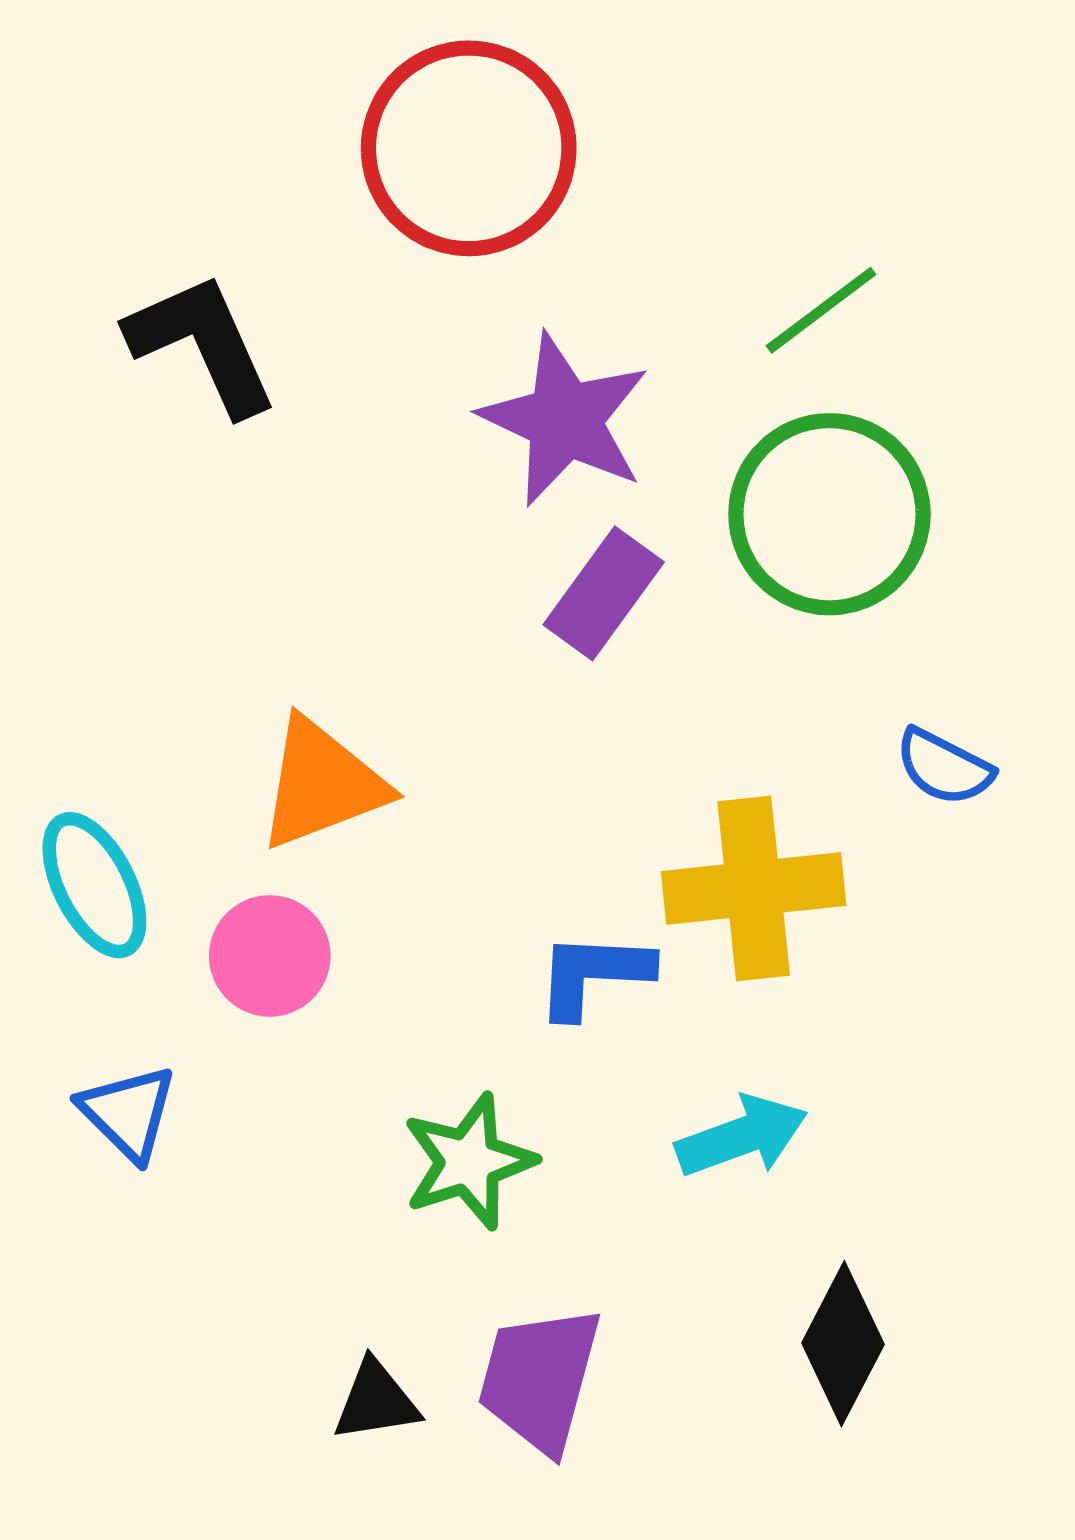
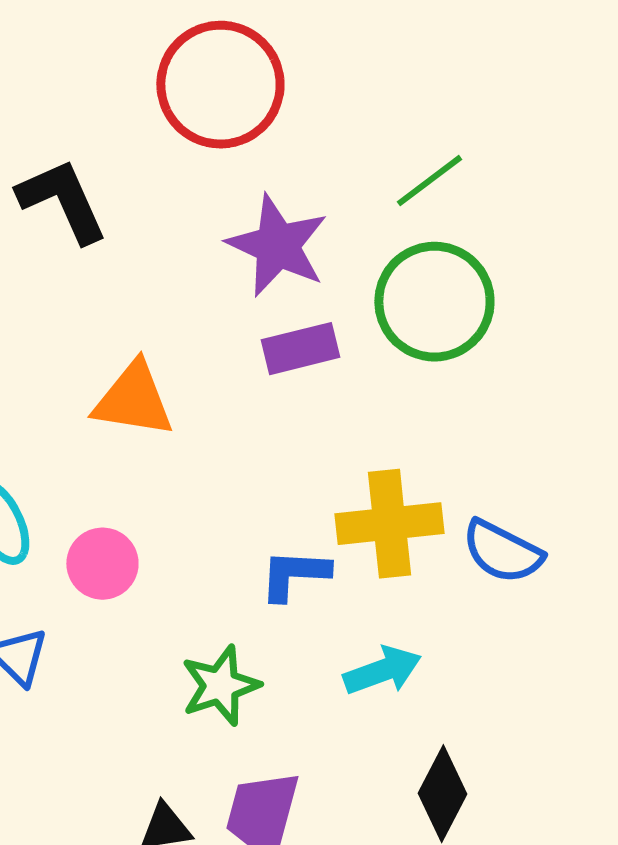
purple rectangle: (604, 593) -> (300, 349), turned 40
blue semicircle: (944, 767) -> (502, 552), moved, size x1.4
orange triangle: (322, 784) -> (133, 400), moved, turned 30

